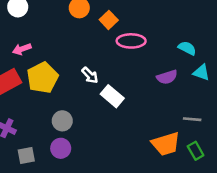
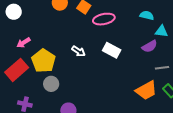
purple semicircle: (167, 77) -> (150, 46), moved
white rectangle: (112, 96) -> (112, 50), moved
gray circle: (62, 121) -> (51, 84), moved

